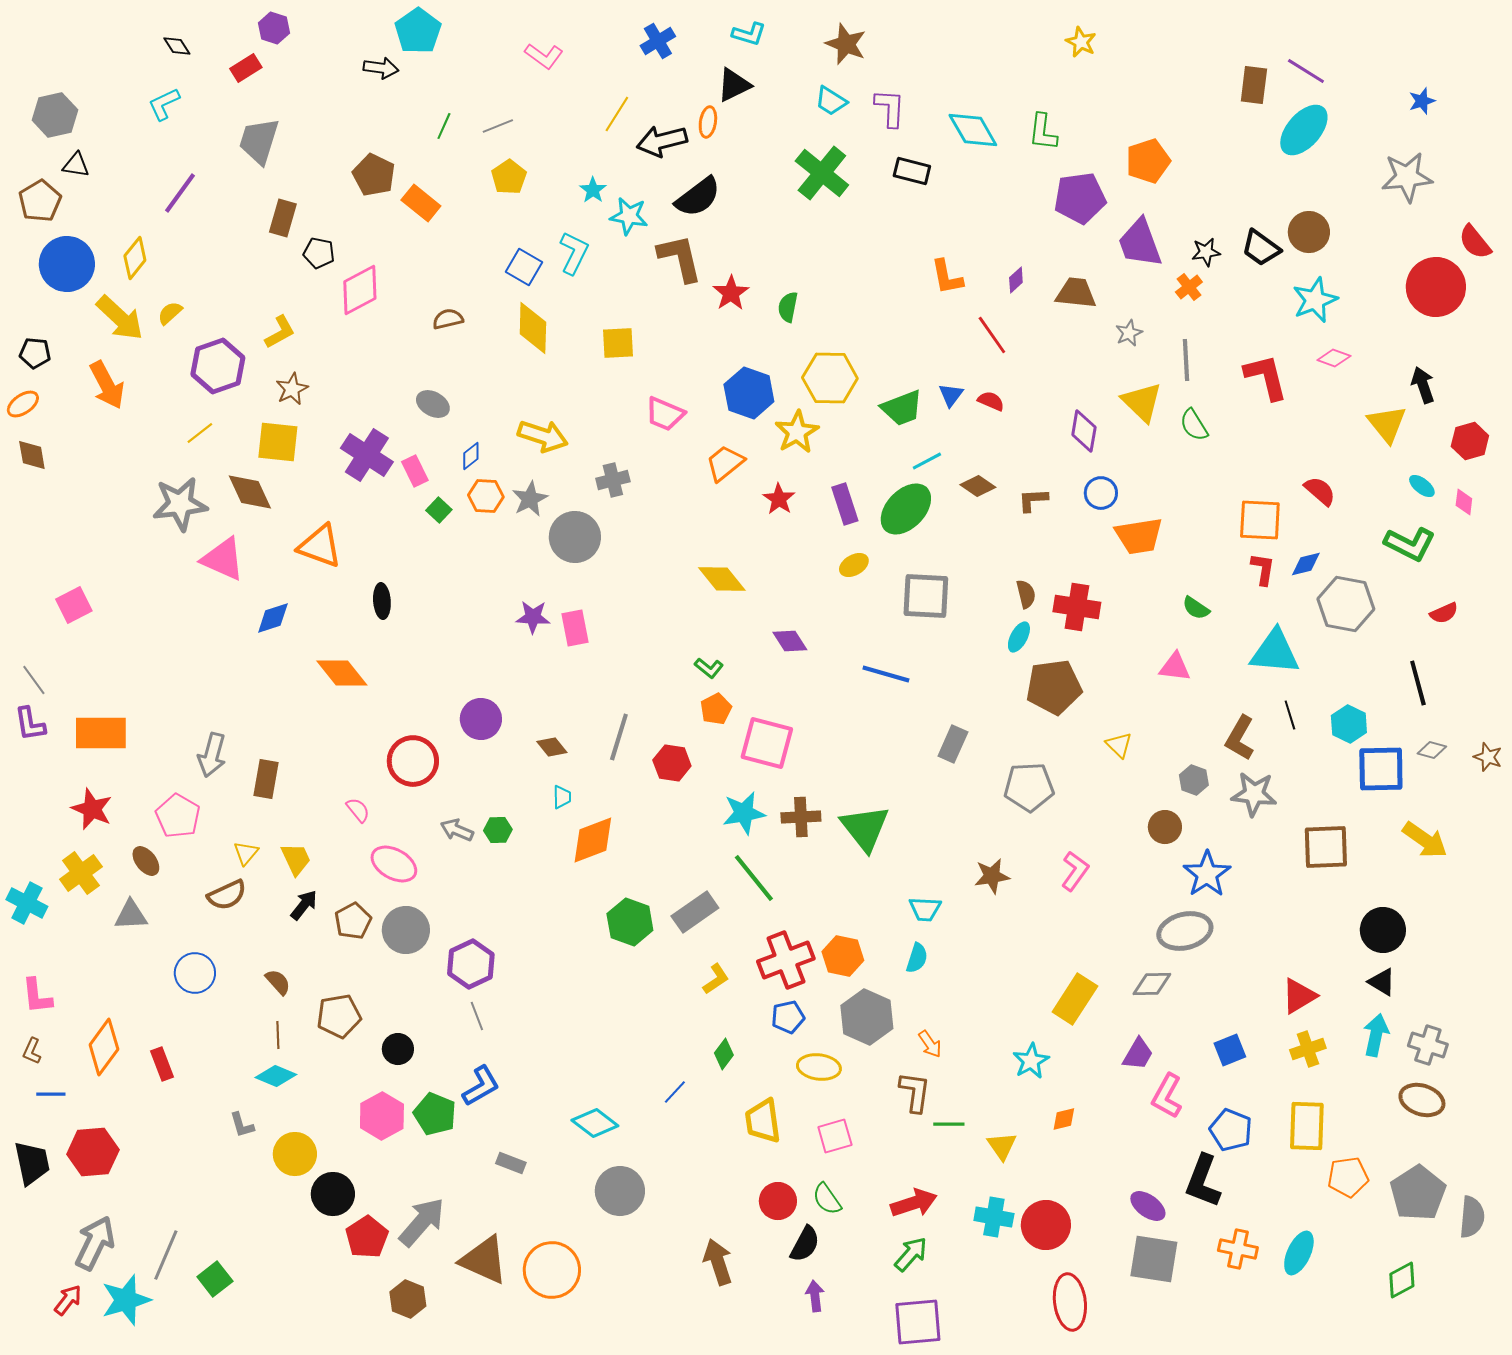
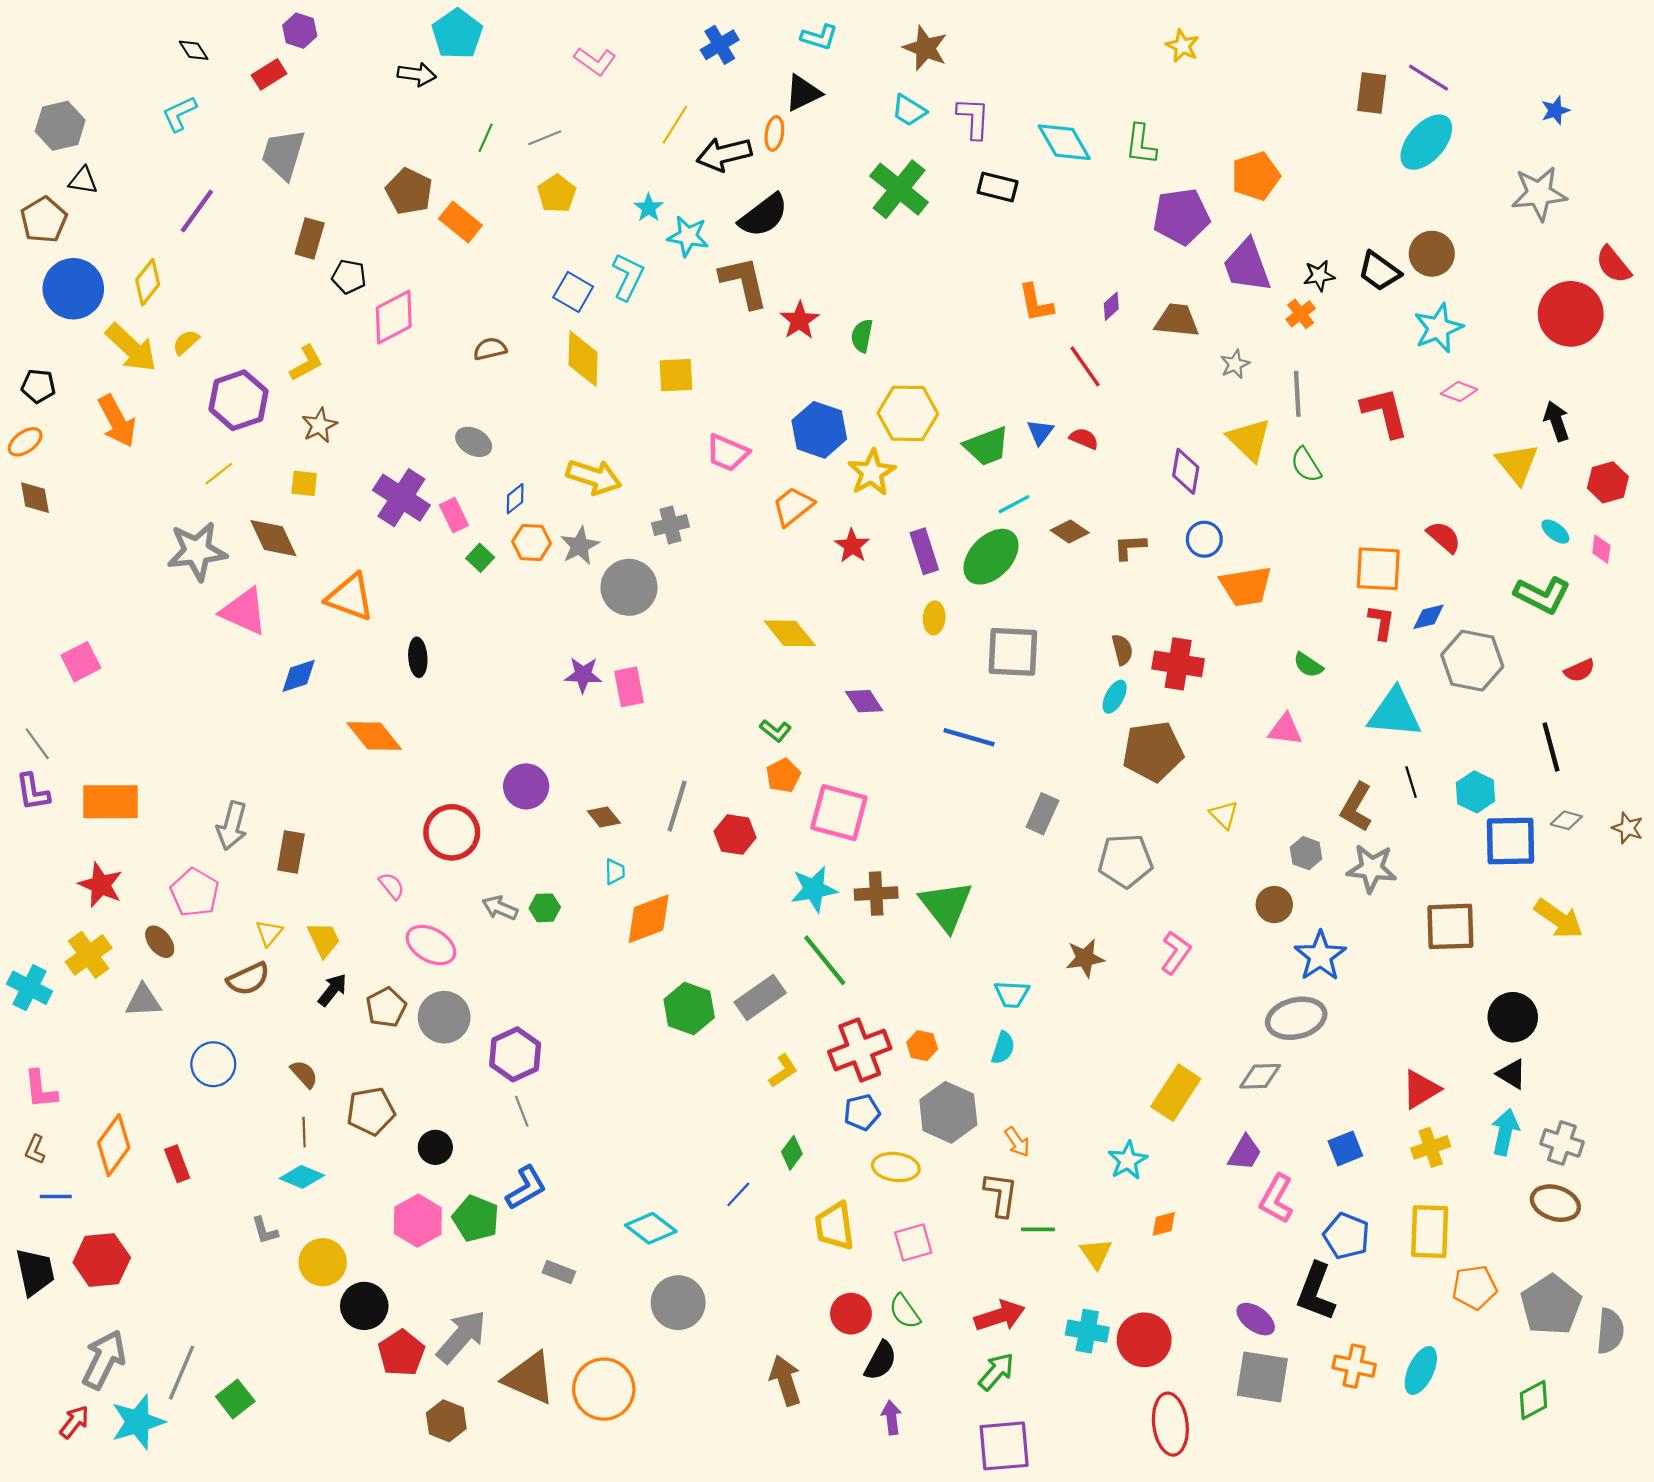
yellow square: (278, 442) -> (304, 483), size x0.6
yellow ellipse: (854, 565) -> (934, 618), turned -56
orange hexagon: (843, 956) -> (922, 1046), size x0.7

